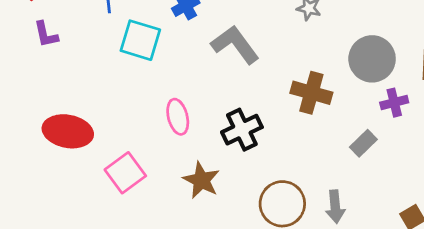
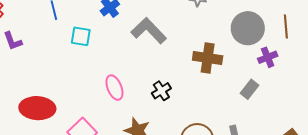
cyan square: (140, 40) -> (81, 36), size x0.7
black cross: (242, 130) -> (161, 91), size x0.7

